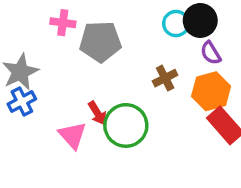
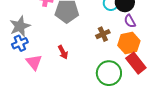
green circle: (126, 125) -> (109, 73), moved
pink triangle: (72, 135) -> (34, 62), moved

